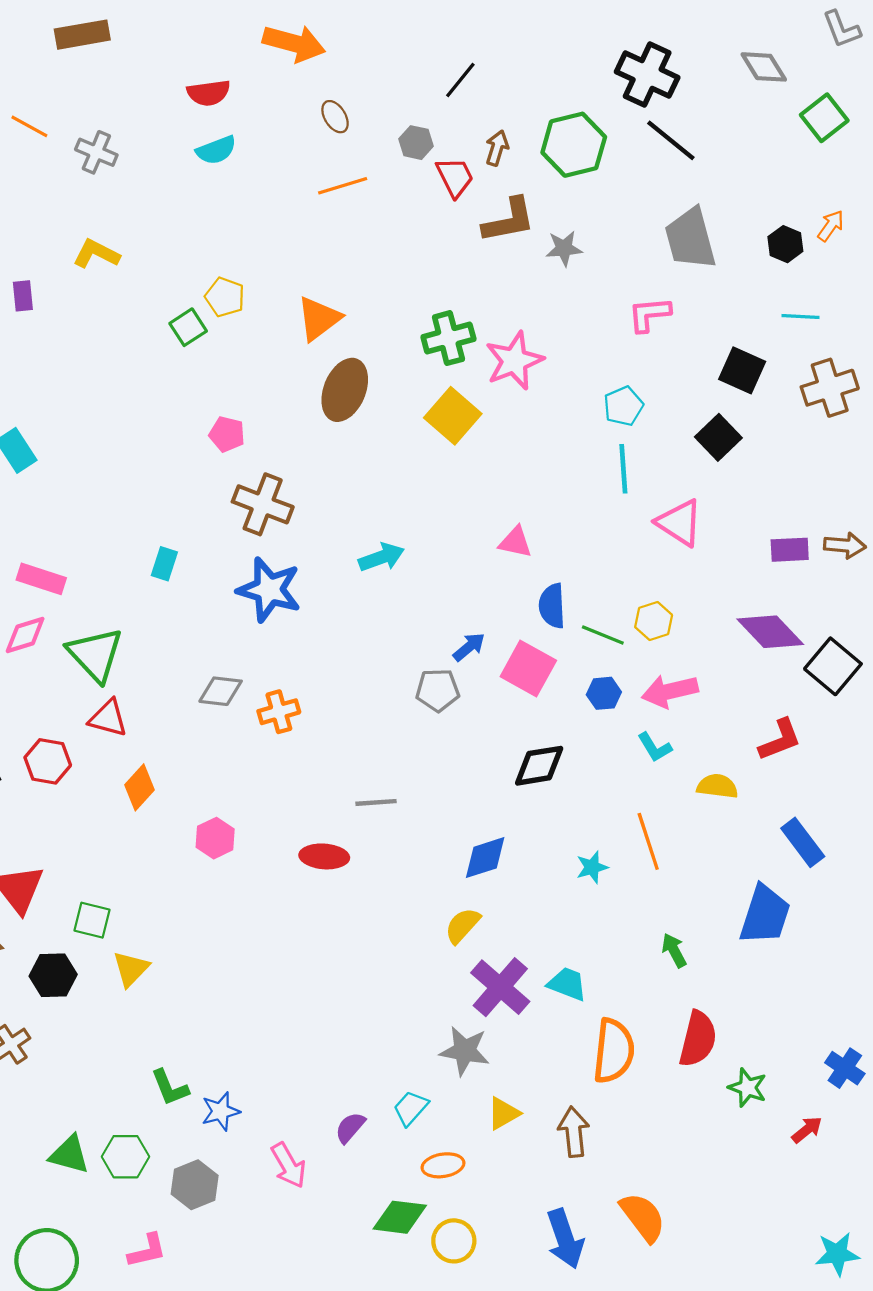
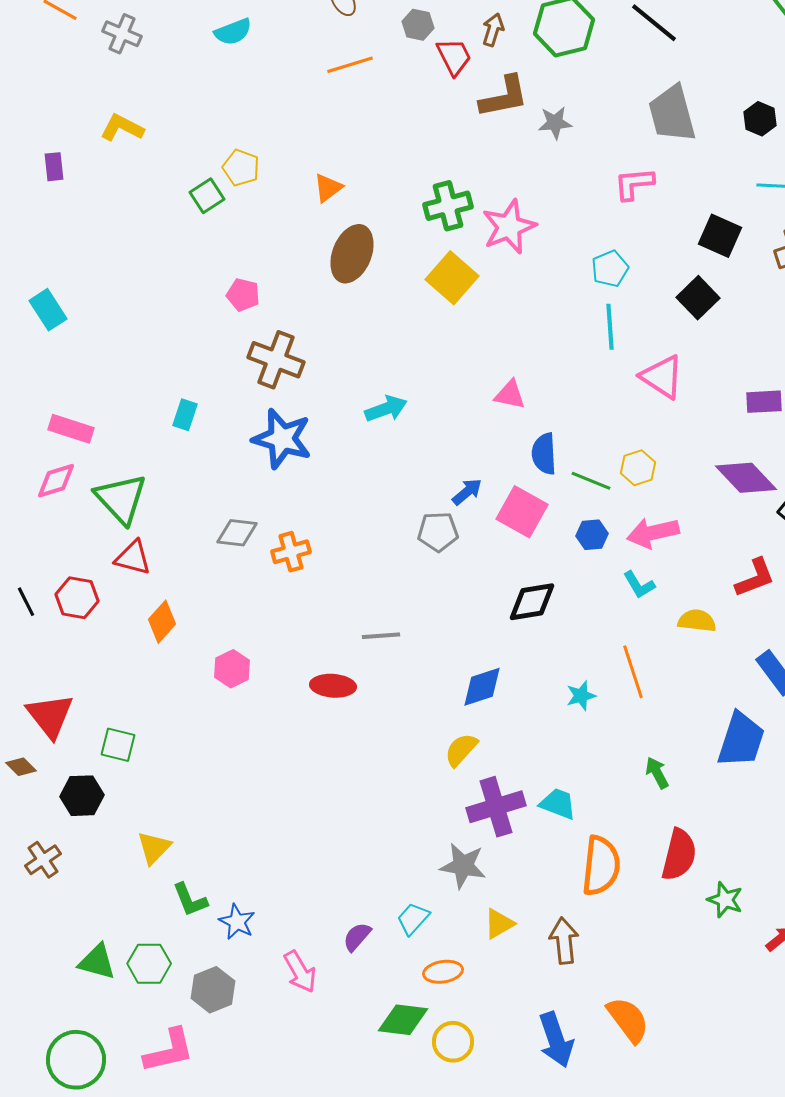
orange triangle: (319, 319) -> (328, 188), size x0.7
yellow triangle: (131, 969) -> (154, 848), moved
purple cross: (500, 987) -> (496, 807), turned 32
blue star: (221, 1111) -> (237, 922), turned -30
pink L-shape: (147, 1251) -> (169, 1051), size x1.4

